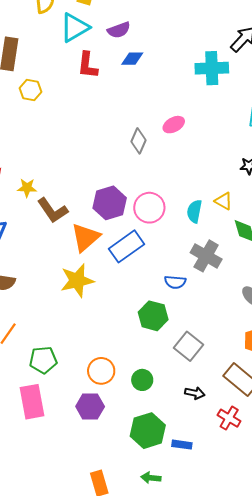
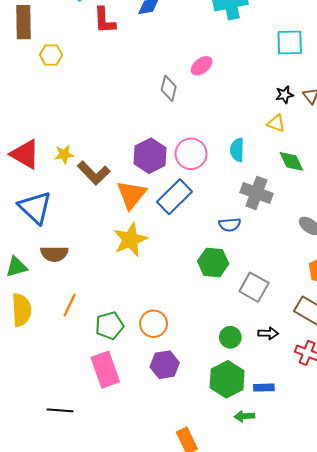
yellow triangle: (224, 201) -> (276, 123), moved
orange circle: (101, 371) -> (154, 324), moved
green circle: (142, 380) -> (230, 337), moved
green arrow: (151, 478) -> (244, 416), moved

